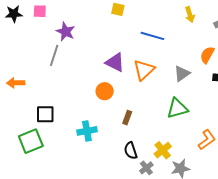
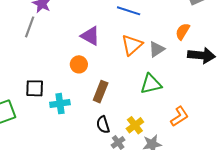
orange triangle: (144, 70) -> (132, 45), moved
black square: (45, 114) -> (35, 88), moved
brown rectangle: (127, 118) -> (101, 92), size x1.5

